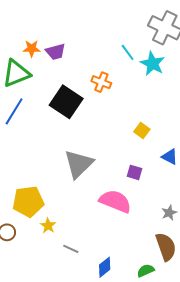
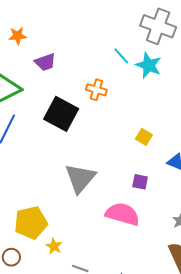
orange star: (32, 49) -> (18, 36), moved

